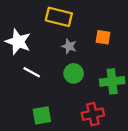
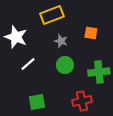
yellow rectangle: (59, 17) -> (52, 15), turned -35
white line: (32, 72) -> (28, 64), turned -70

